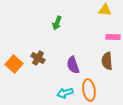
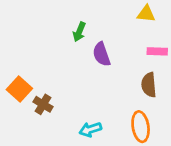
brown cross: (38, 58) -> (43, 104), moved
purple semicircle: (73, 65) -> (102, 54), moved
orange ellipse: (89, 90) -> (141, 127), moved

